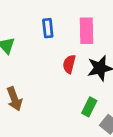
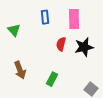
green rectangle: (89, 107) -> (52, 79), moved

